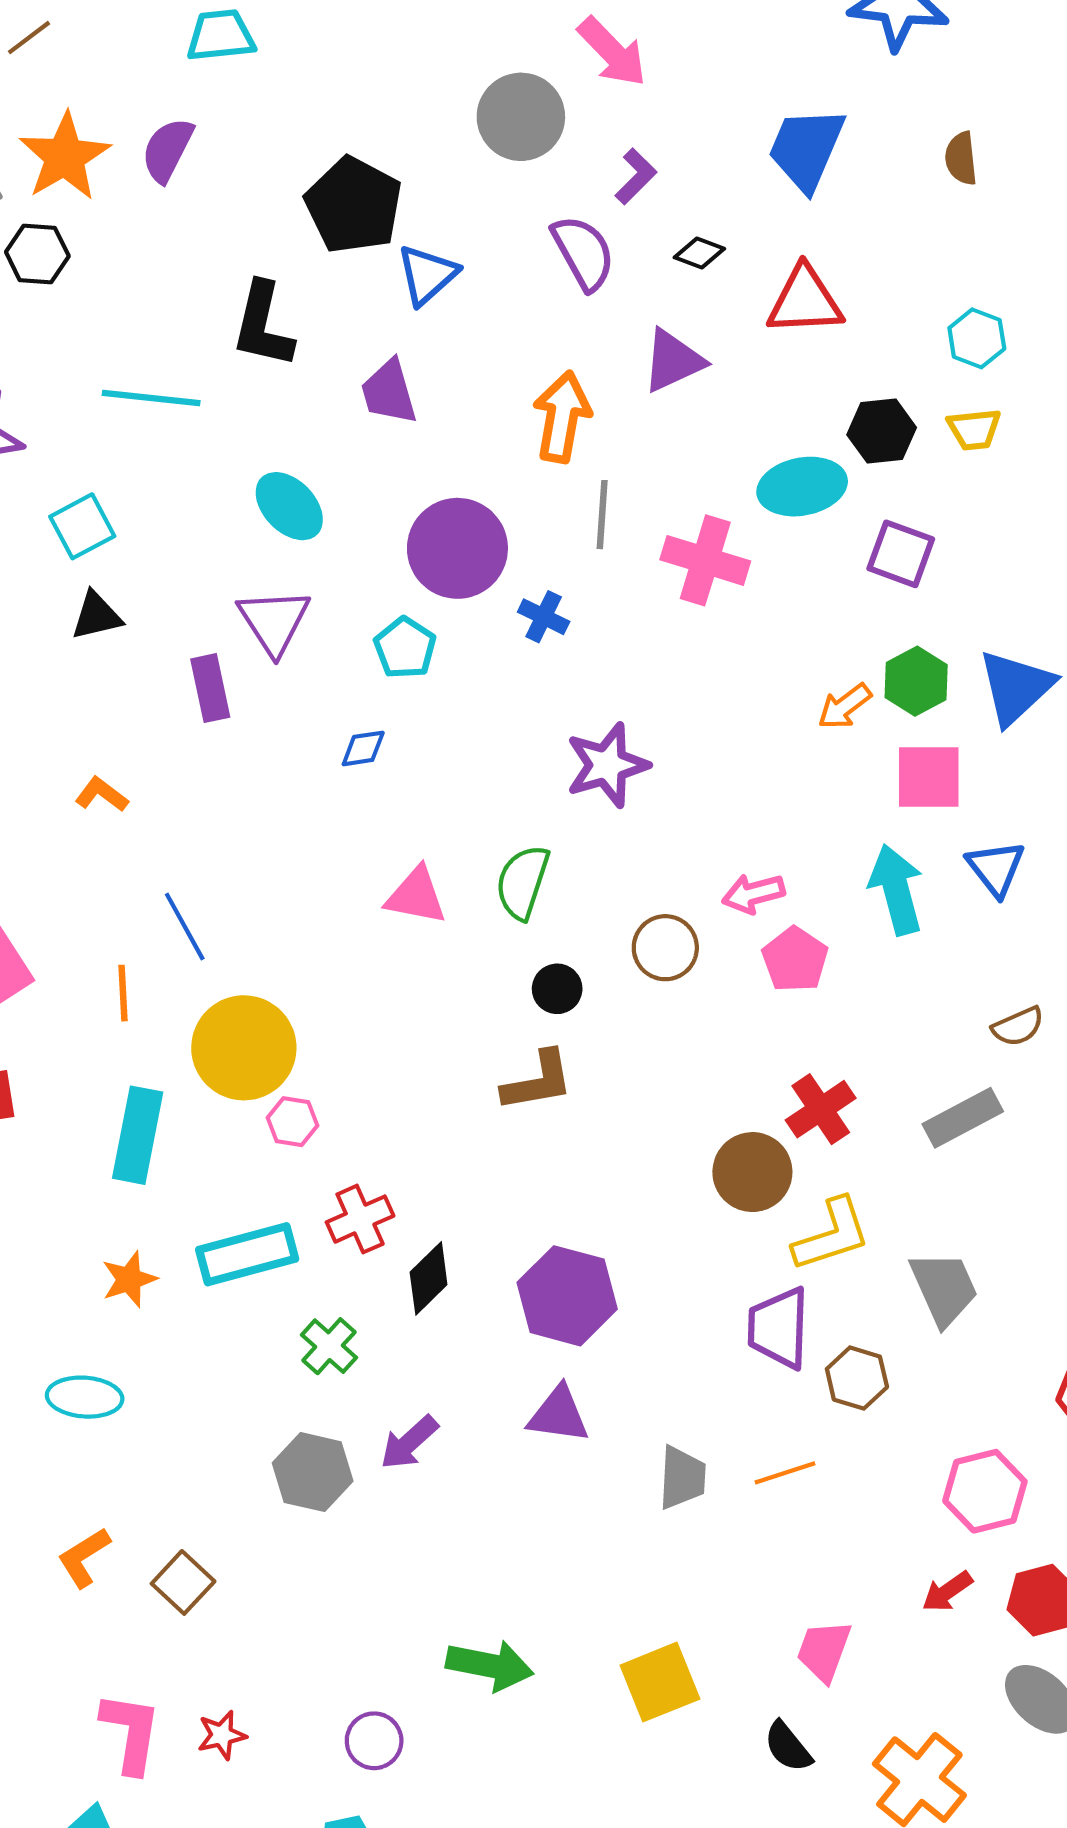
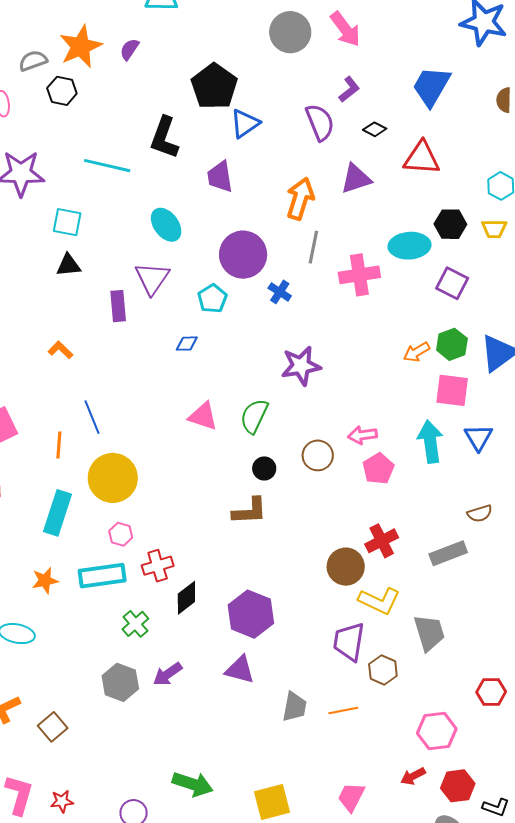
gray circle: (521, 117) -> (290, 32), moved
purple semicircle: (167, 150) -> (129, 49), size x0.7
cyan square: (82, 526) -> (67, 222), turned 32
pink cross: (705, 560) -> (359, 275), turned -33
pink hexagon: (292, 1122) -> (121, 534), moved
yellow L-shape: (832, 1235) -> (379, 601), turned 36

